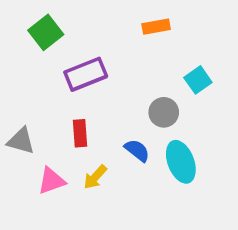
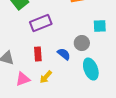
cyan square: (198, 80) -> (100, 26), turned 32
blue semicircle: (137, 150) -> (64, 54), moved

